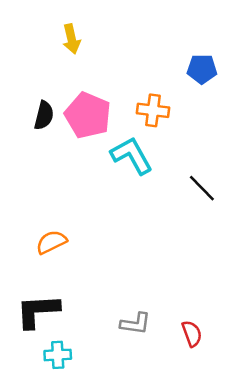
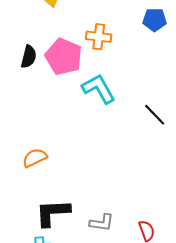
orange cross: (153, 110) -> (99, 37), moved
black L-shape: (38, 311) -> (53, 213), moved

